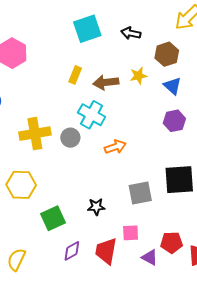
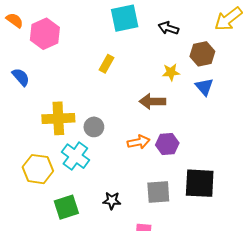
brown arrow: (106, 82) -> (152, 101), moved
cyan cross: (92, 115) -> (75, 156), moved
purple hexagon: (174, 121) -> (167, 144), moved

